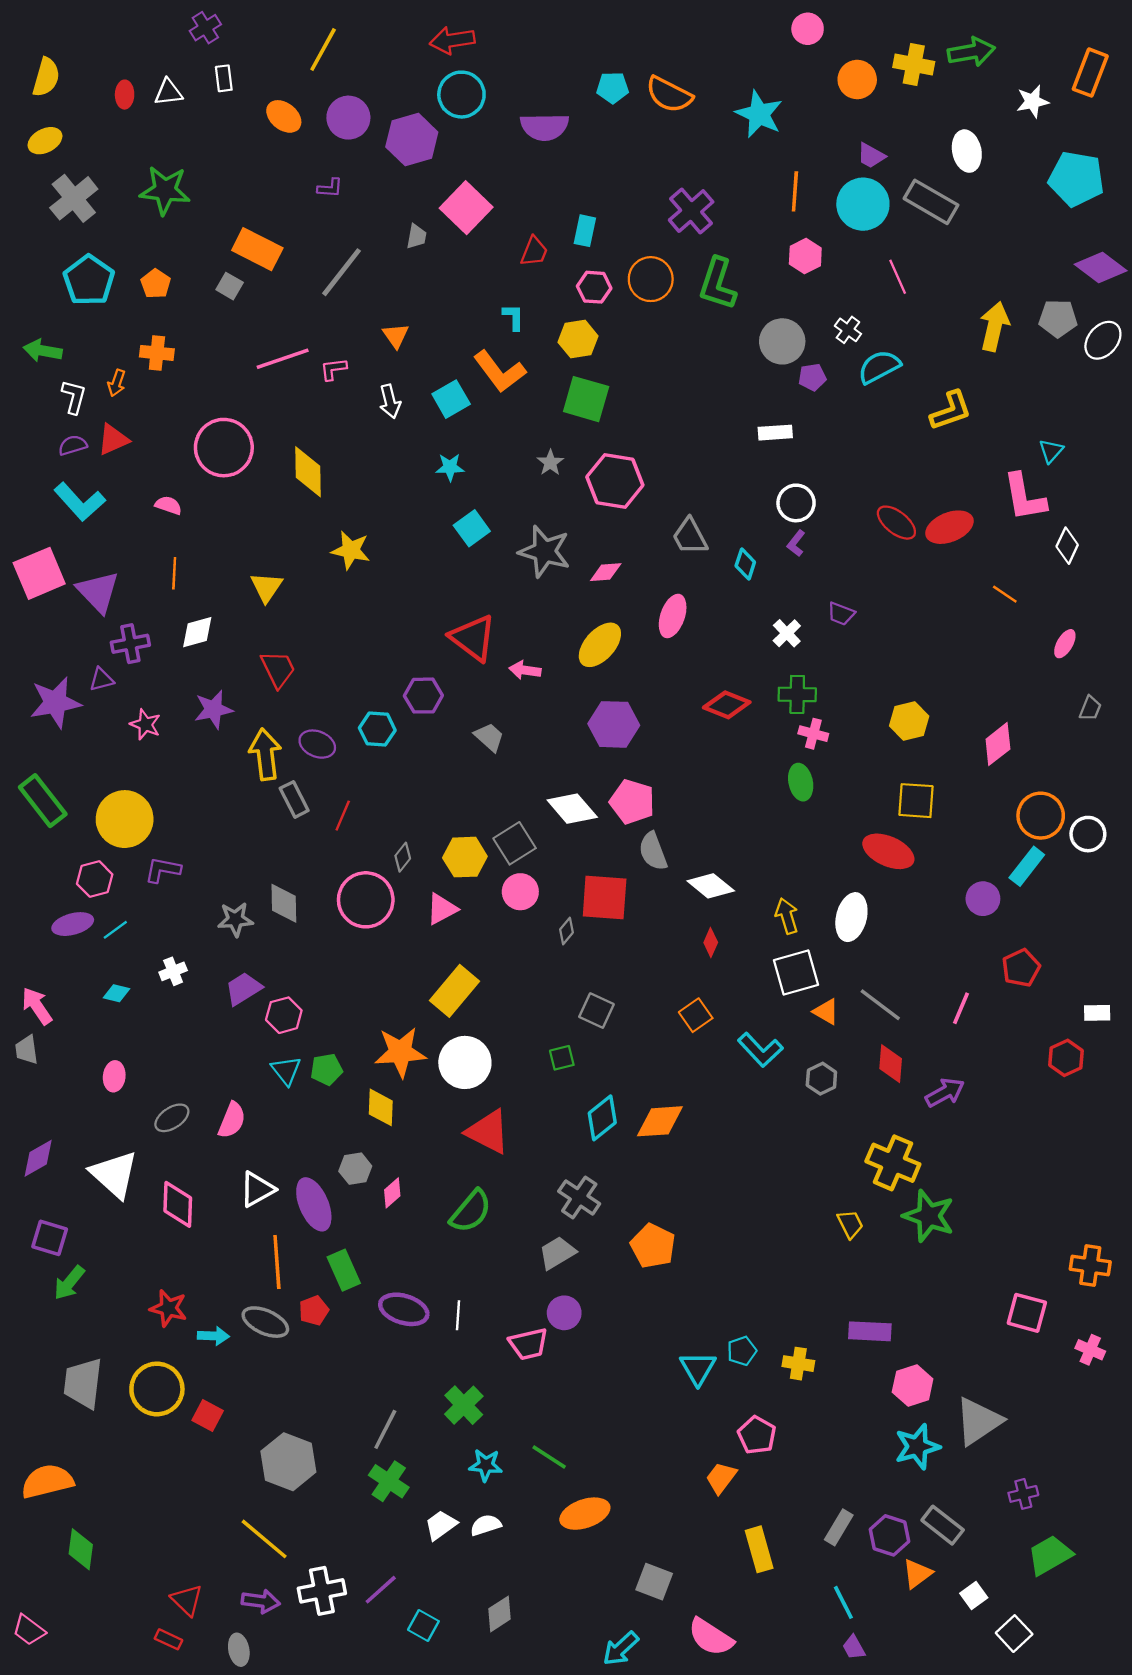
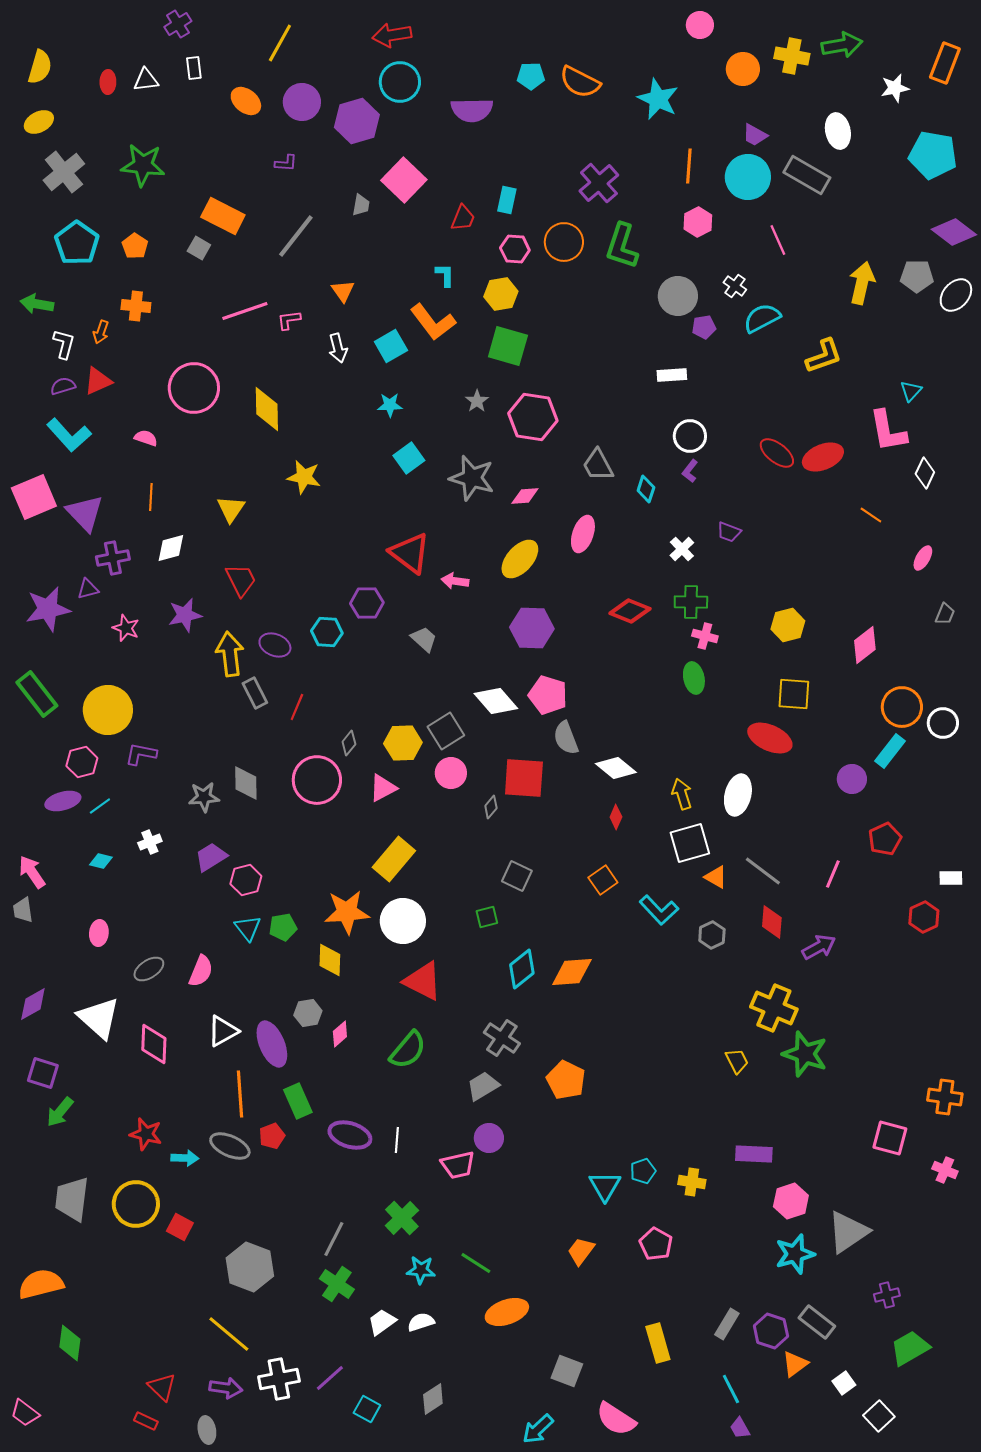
orange trapezoid: (721, 1478) -> (581, 1251), moved

